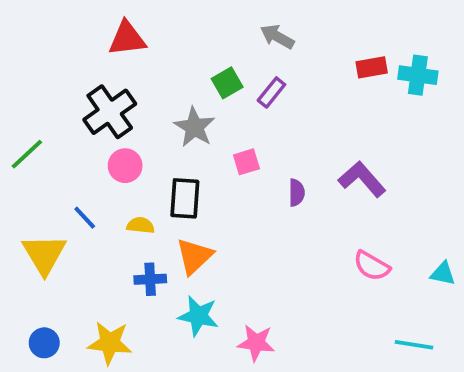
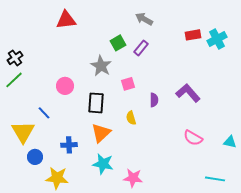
cyan cross: (418, 75) -> (217, 39), turned -36
black cross: (110, 112) -> (15, 58), moved, size x0.6
yellow semicircle: (141, 225) -> (131, 118), moved, turned -112
blue cross: (150, 279) -> (69, 145), moved
blue circle: (44, 343) -> (35, 157), moved

